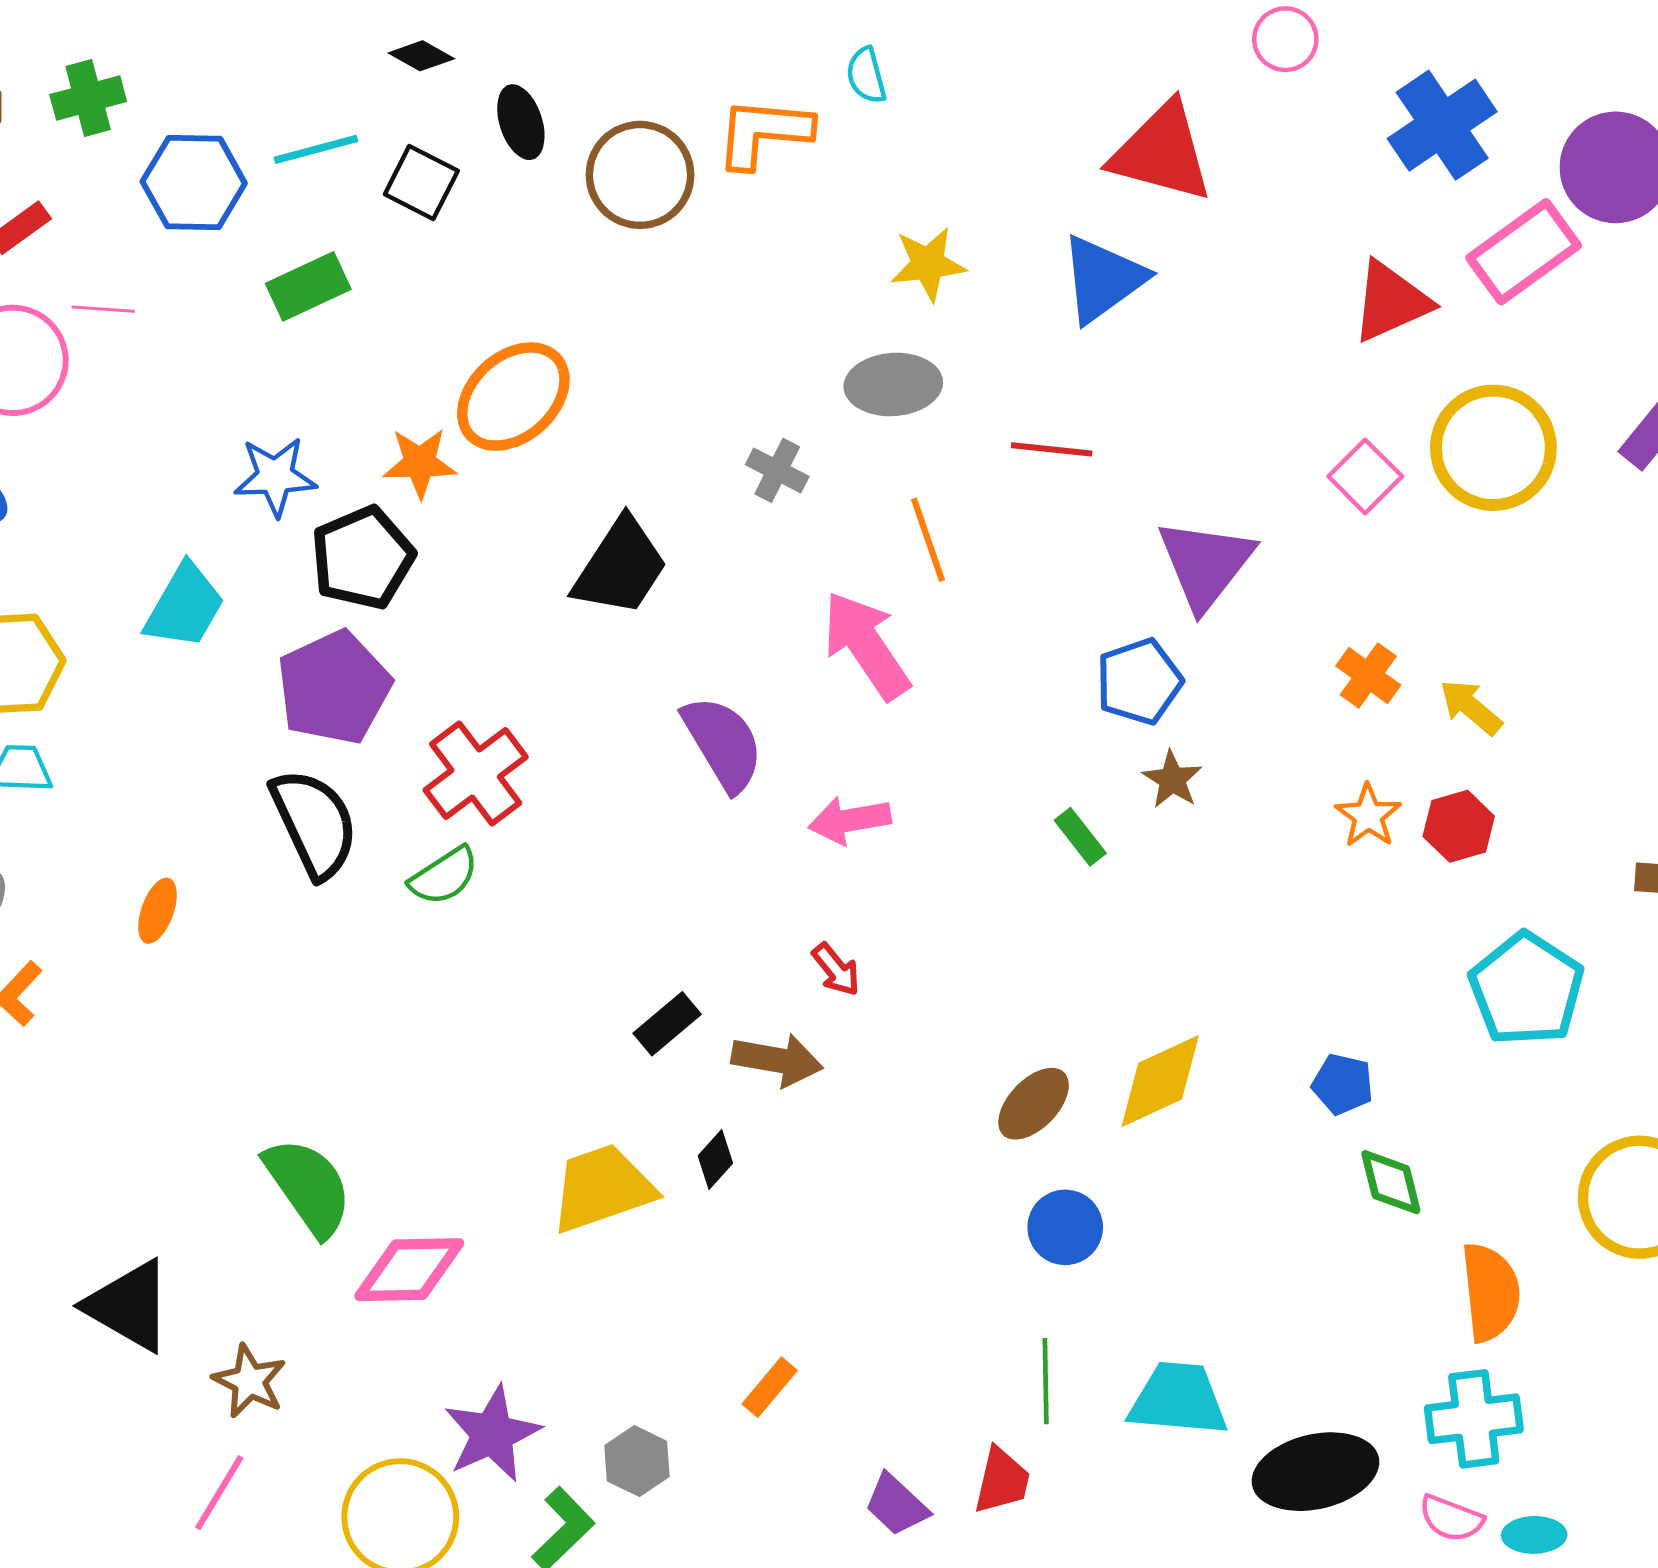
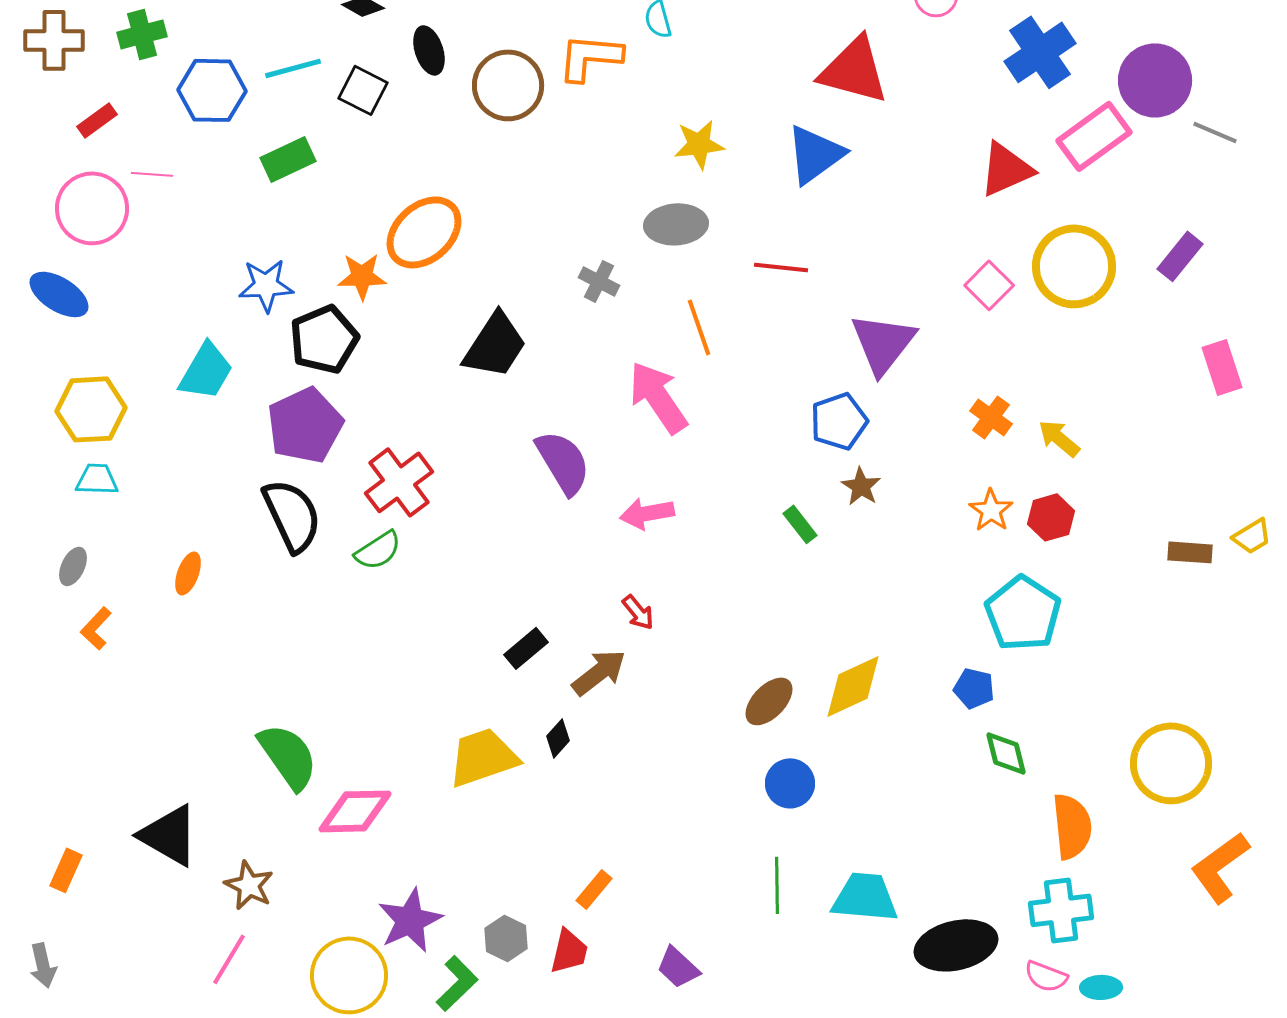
cyan pentagon: (1527, 989) -> (1023, 613), moved
brown arrow: (777, 1060) -> (599, 672), turned -48
red trapezoid: (1002, 1481) -> (569, 951), moved

